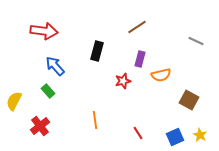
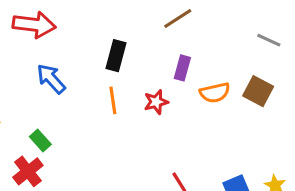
green rectangle: (48, 91) -> (40, 140), moved
brown square: (189, 100) -> (258, 91), moved
orange line: (95, 120) -> (113, 100), moved

